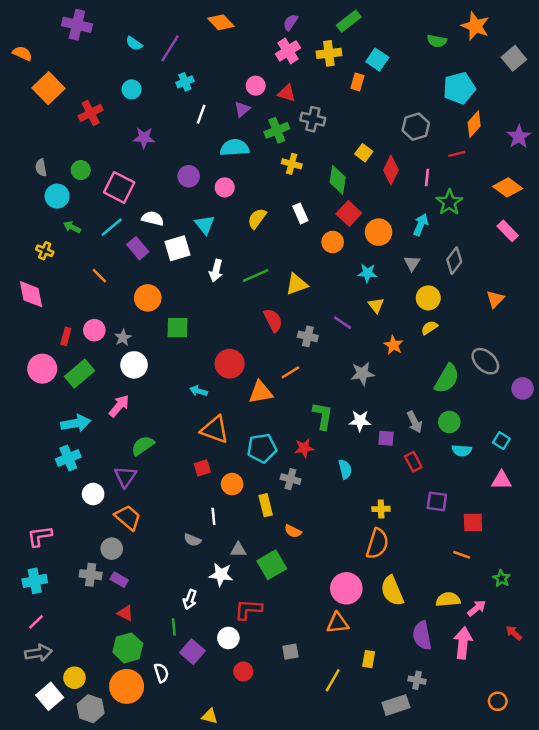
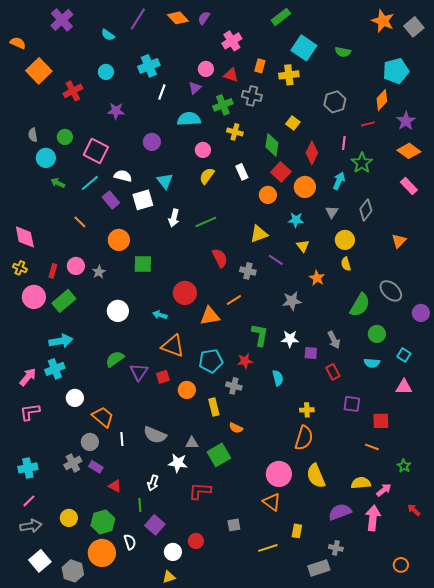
purple semicircle: (290, 22) -> (204, 18), moved
purple cross: (77, 25) -> (62, 20), turned 35
green semicircle: (437, 41) -> (343, 52), moved
purple line: (170, 48) -> (138, 19), moved
yellow cross: (329, 53) -> (289, 75), moved
gray square: (514, 58) -> (414, 27), moved
cyan square: (377, 60) -> (304, 48), size x1.4
cyan cross: (185, 82) -> (149, 66), size x1.5
orange rectangle: (357, 82) -> (260, 66), moved
cyan pentagon: (459, 88) -> (396, 71), moved
purple star: (519, 137) -> (406, 121), moved
red diamond: (391, 170) -> (312, 153), moved
pink circle: (225, 187) -> (203, 150), moved
yellow cross: (45, 251) -> (20, 268), moved
yellow triangle: (297, 284) -> (259, 234), moved
yellow semicircle: (429, 328) -> (346, 264), turned -72
white circle: (134, 365) -> (118, 311), moved
pink arrow: (119, 406) -> (28, 377), moved
green circle: (449, 422) -> (377, 334), moved
purple triangle: (125, 477) -> (139, 372), moved
white line: (213, 516) -> (122, 439), moved
pink L-shape: (40, 536) -> (30, 412), moved
gray semicircle: (192, 540) -> (155, 435), size x1.6
gray cross: (91, 575) -> (73, 463), turned -36
red triangle: (125, 613) -> (115, 486), moved
orange triangle: (338, 623) -> (272, 502), turned 42
purple semicircle: (422, 635) -> (340, 512), turned 80
white circle: (228, 638) -> (173, 552), moved
yellow circle: (74, 678) -> (69, 518), moved
yellow line: (333, 680) -> (268, 548), turned 42
yellow triangle: (210, 716) -> (169, 577), turned -32

